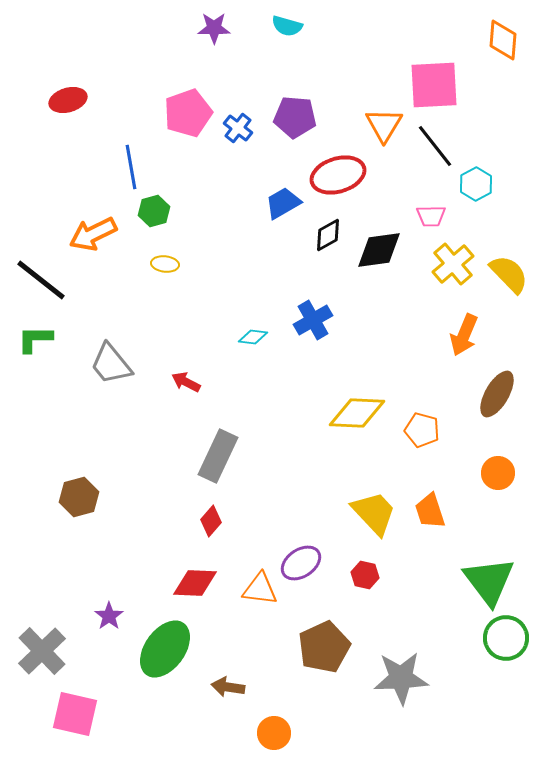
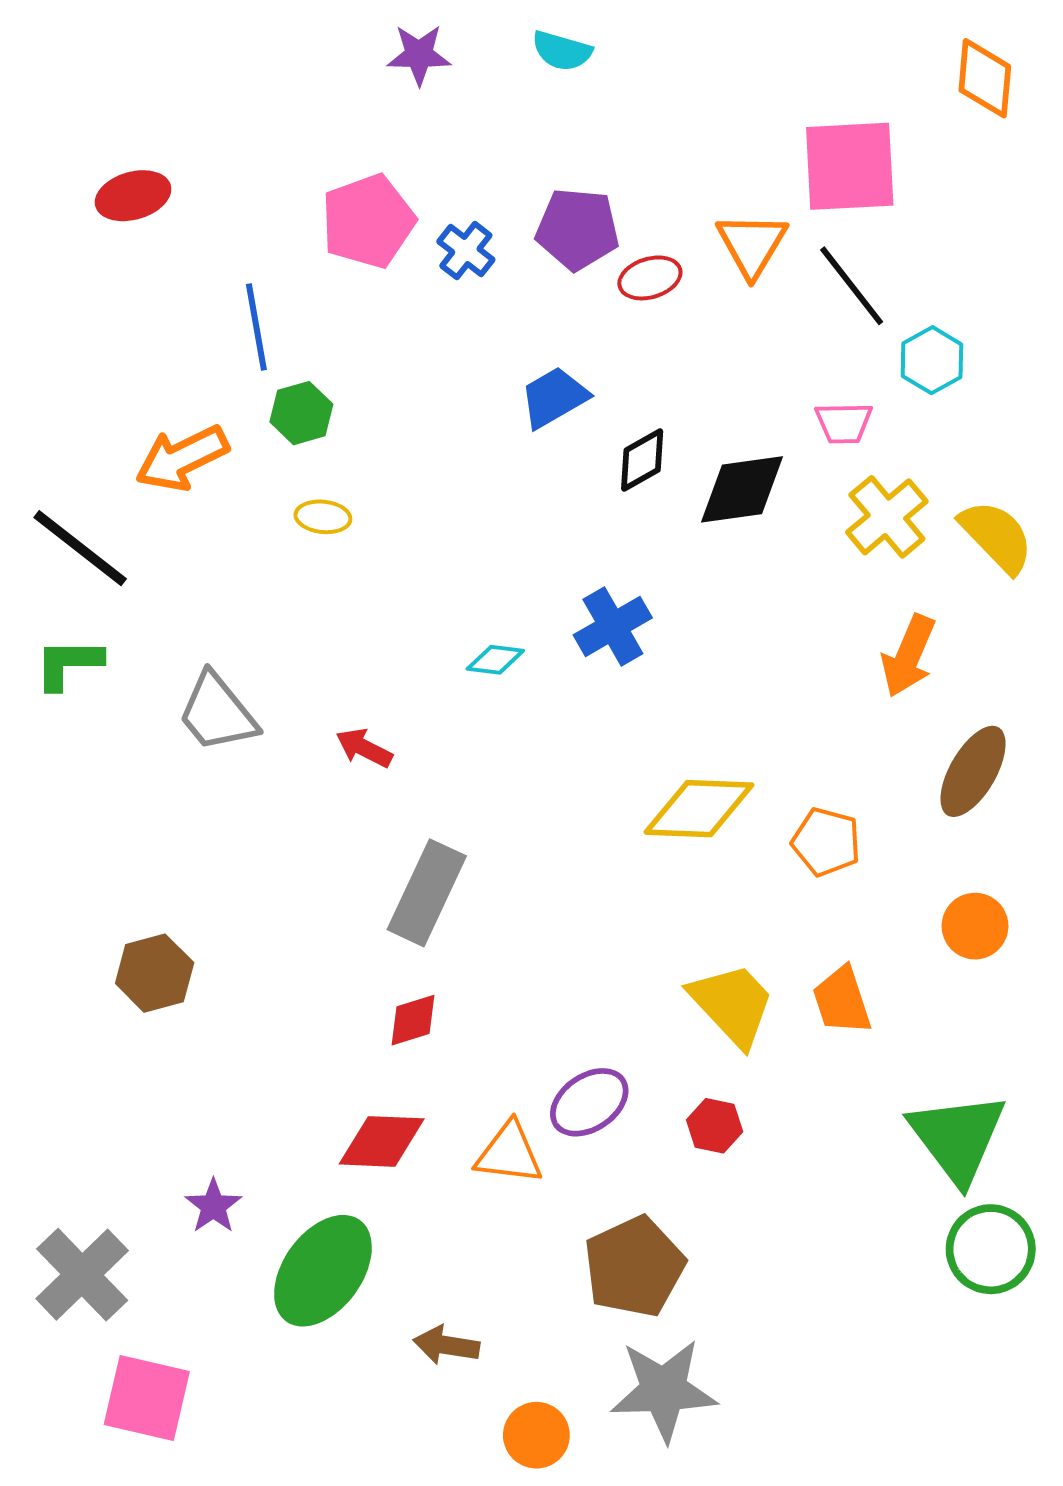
red ellipse: (338, 175) -> (650, 278), moved, size x0.6
red diamond: (211, 521) -> (413, 1020), turned 32
gray star: (401, 678) -> (664, 1390), moved

